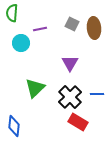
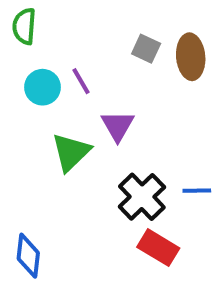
purple line: (40, 29) -> (81, 81), moved, turned 72
purple triangle: (70, 63) -> (118, 126), moved
green triangle: (35, 88) -> (71, 152), moved

